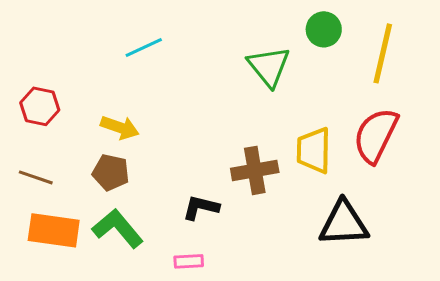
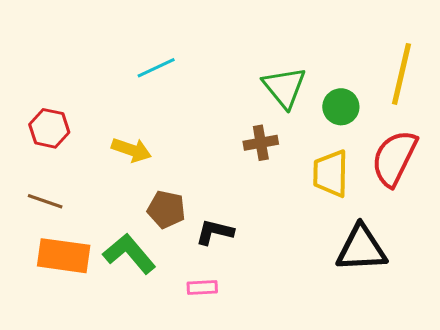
green circle: (324, 29) -> (341, 107), moved
brown cross: (255, 170) -> (261, 143), moved, size x0.7
brown pentagon: (111, 172) -> (166, 209), moved

